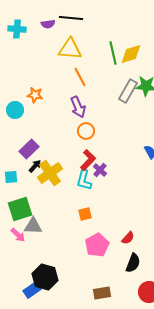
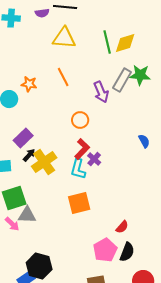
orange line: (80, 77) -> (63, 77), moved
purple arrow: (78, 107) -> (101, 92), moved
orange square: (85, 214) -> (79, 203), size x1.6
pink pentagon: (97, 245) -> (105, 250), moved

